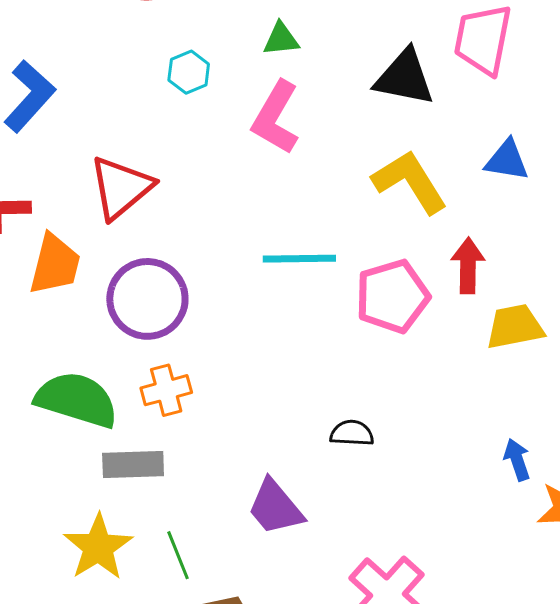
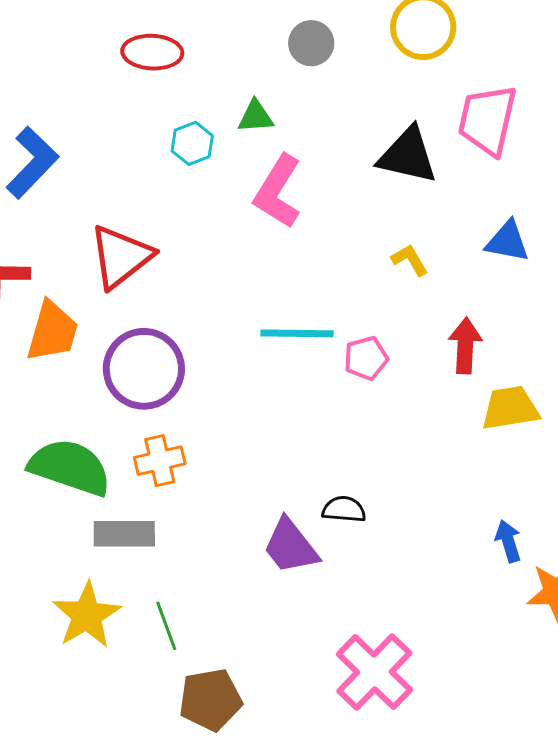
green triangle: (281, 39) -> (256, 116), moved
yellow L-shape: (410, 182) -> (410, 260), size x0.5
pink pentagon: (392, 296) -> (366, 358), moved, size x0.6
purple trapezoid: (275, 507) -> (291, 546), moved

